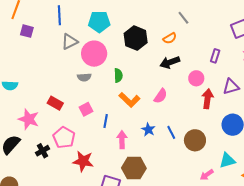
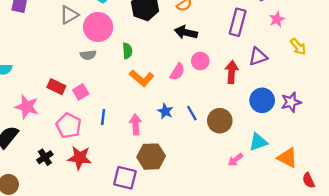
purple rectangle: (215, 56) -> (238, 22), size x1.6
black arrow: (170, 62) -> (186, 32), turned 36
pink circle: (196, 78) -> (200, 61), moved
pink square: (86, 109) -> (81, 92), moved
blue line: (106, 121) -> (103, 117), moved
black cross: (43, 151) -> (45, 157), moved
red star: (83, 161) -> (80, 158), moved

